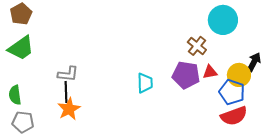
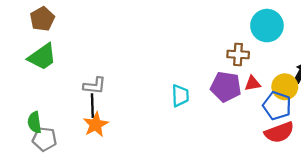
brown cross: (197, 46) -> (238, 55), turned -36
green semicircle: (15, 95) -> (34, 122), moved

